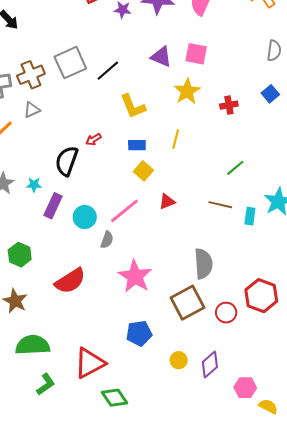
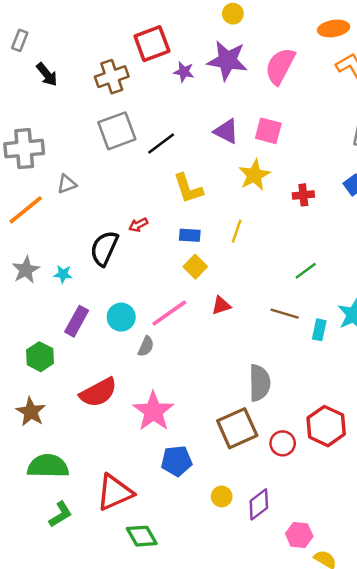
brown cross: (31, 75) -> (112, 77), moved
purple rectangle: (53, 206) -> (77, 321), moved
pink star: (135, 276) -> (153, 411), moved

